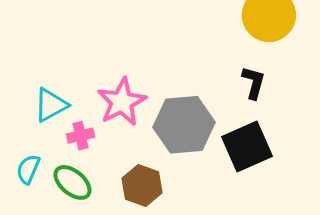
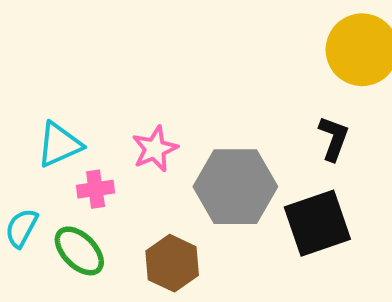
pink star: (122, 102) -> (155, 149), size x0.7

